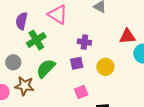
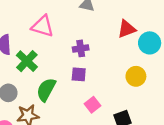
purple square: (77, 63) -> (79, 74), turned 32
yellow circle: (105, 67) -> (136, 76), moved

